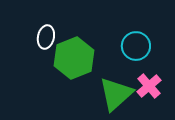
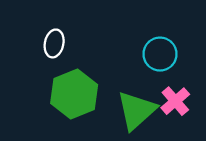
green hexagon: (74, 58) -> (74, 94), moved

